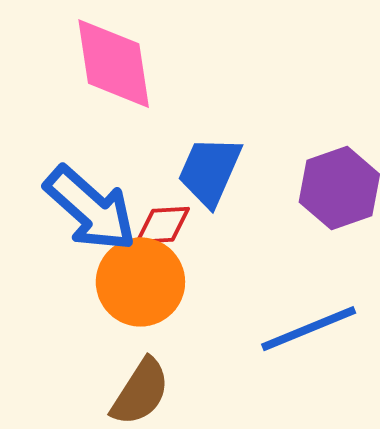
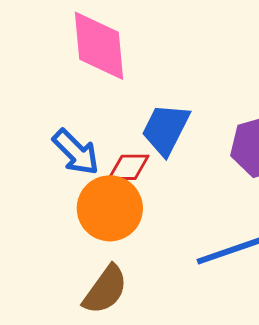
blue arrow: (90, 209) -> (76, 152), size x0.7

